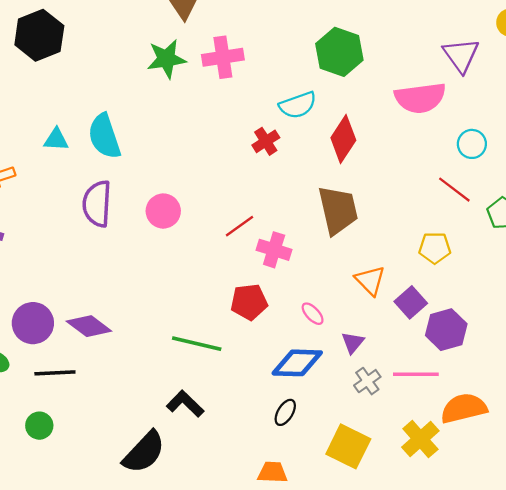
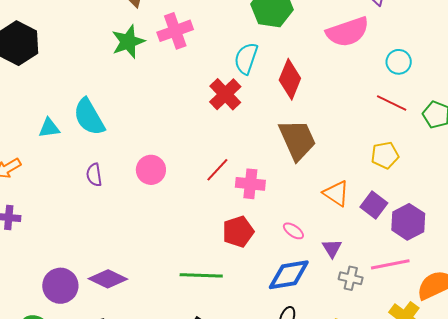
cyan semicircle: (298, 105) -> (246, 58), turned 140
red cross: (266, 141) -> (225, 94), size x1.4
purple semicircle: (97, 204) -> (94, 175), size x0.6
gray cross: (367, 381) -> (351, 278), turned -30

